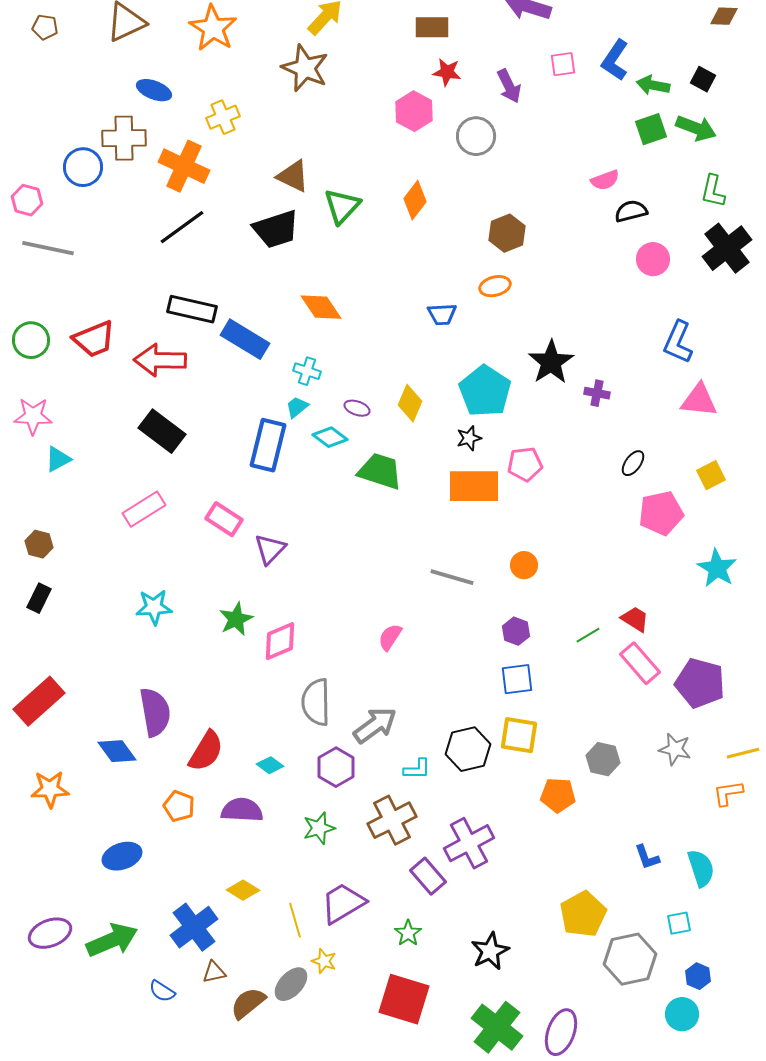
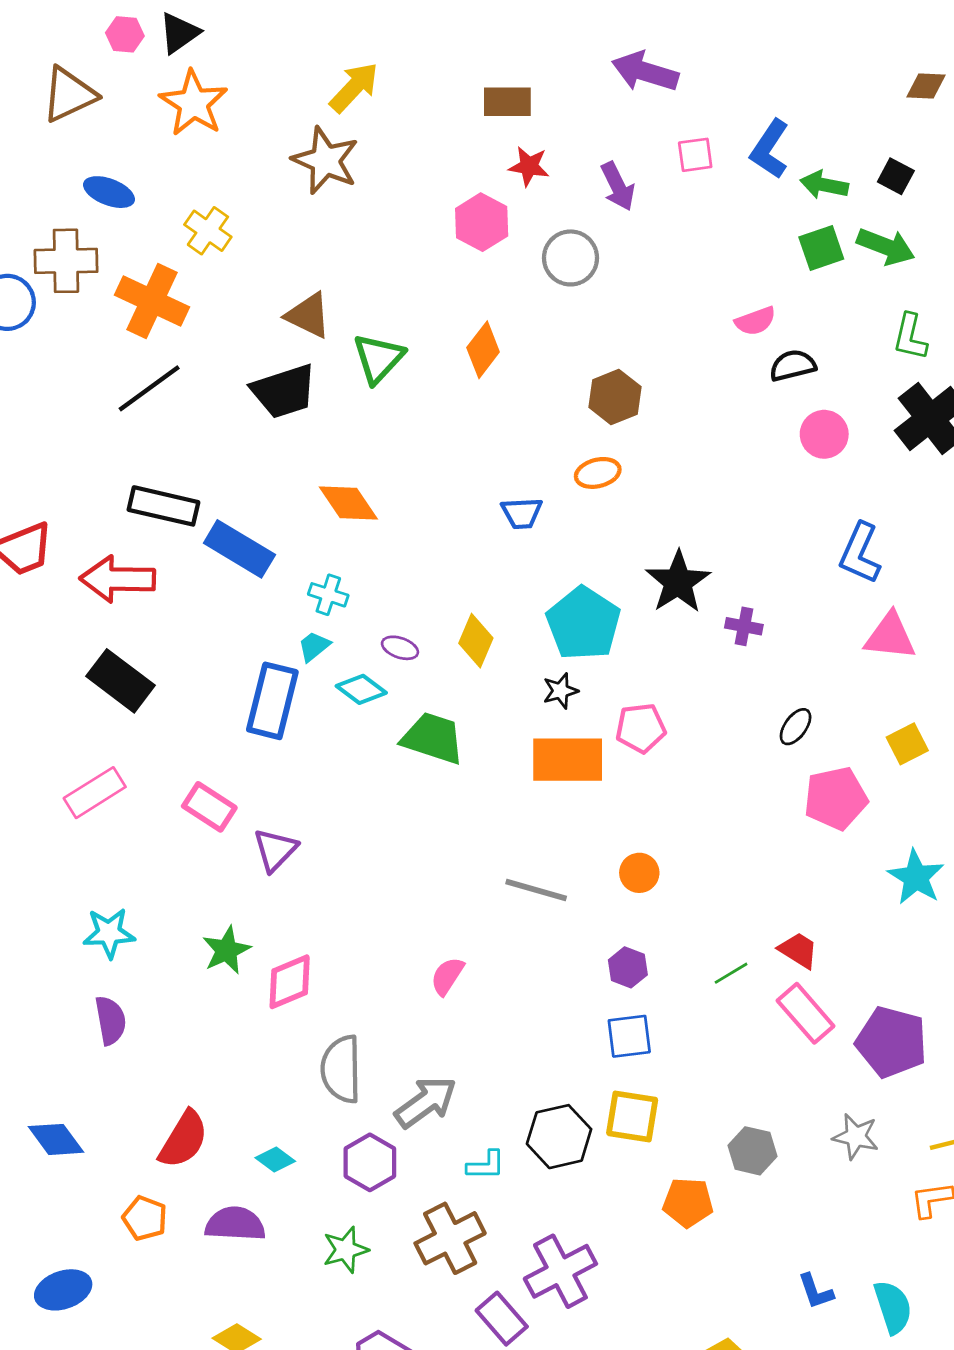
yellow cross: (223, 117) -> (208, 231), turned -32
purple semicircle: (155, 712) -> (110, 1020), moved, size x0.7

